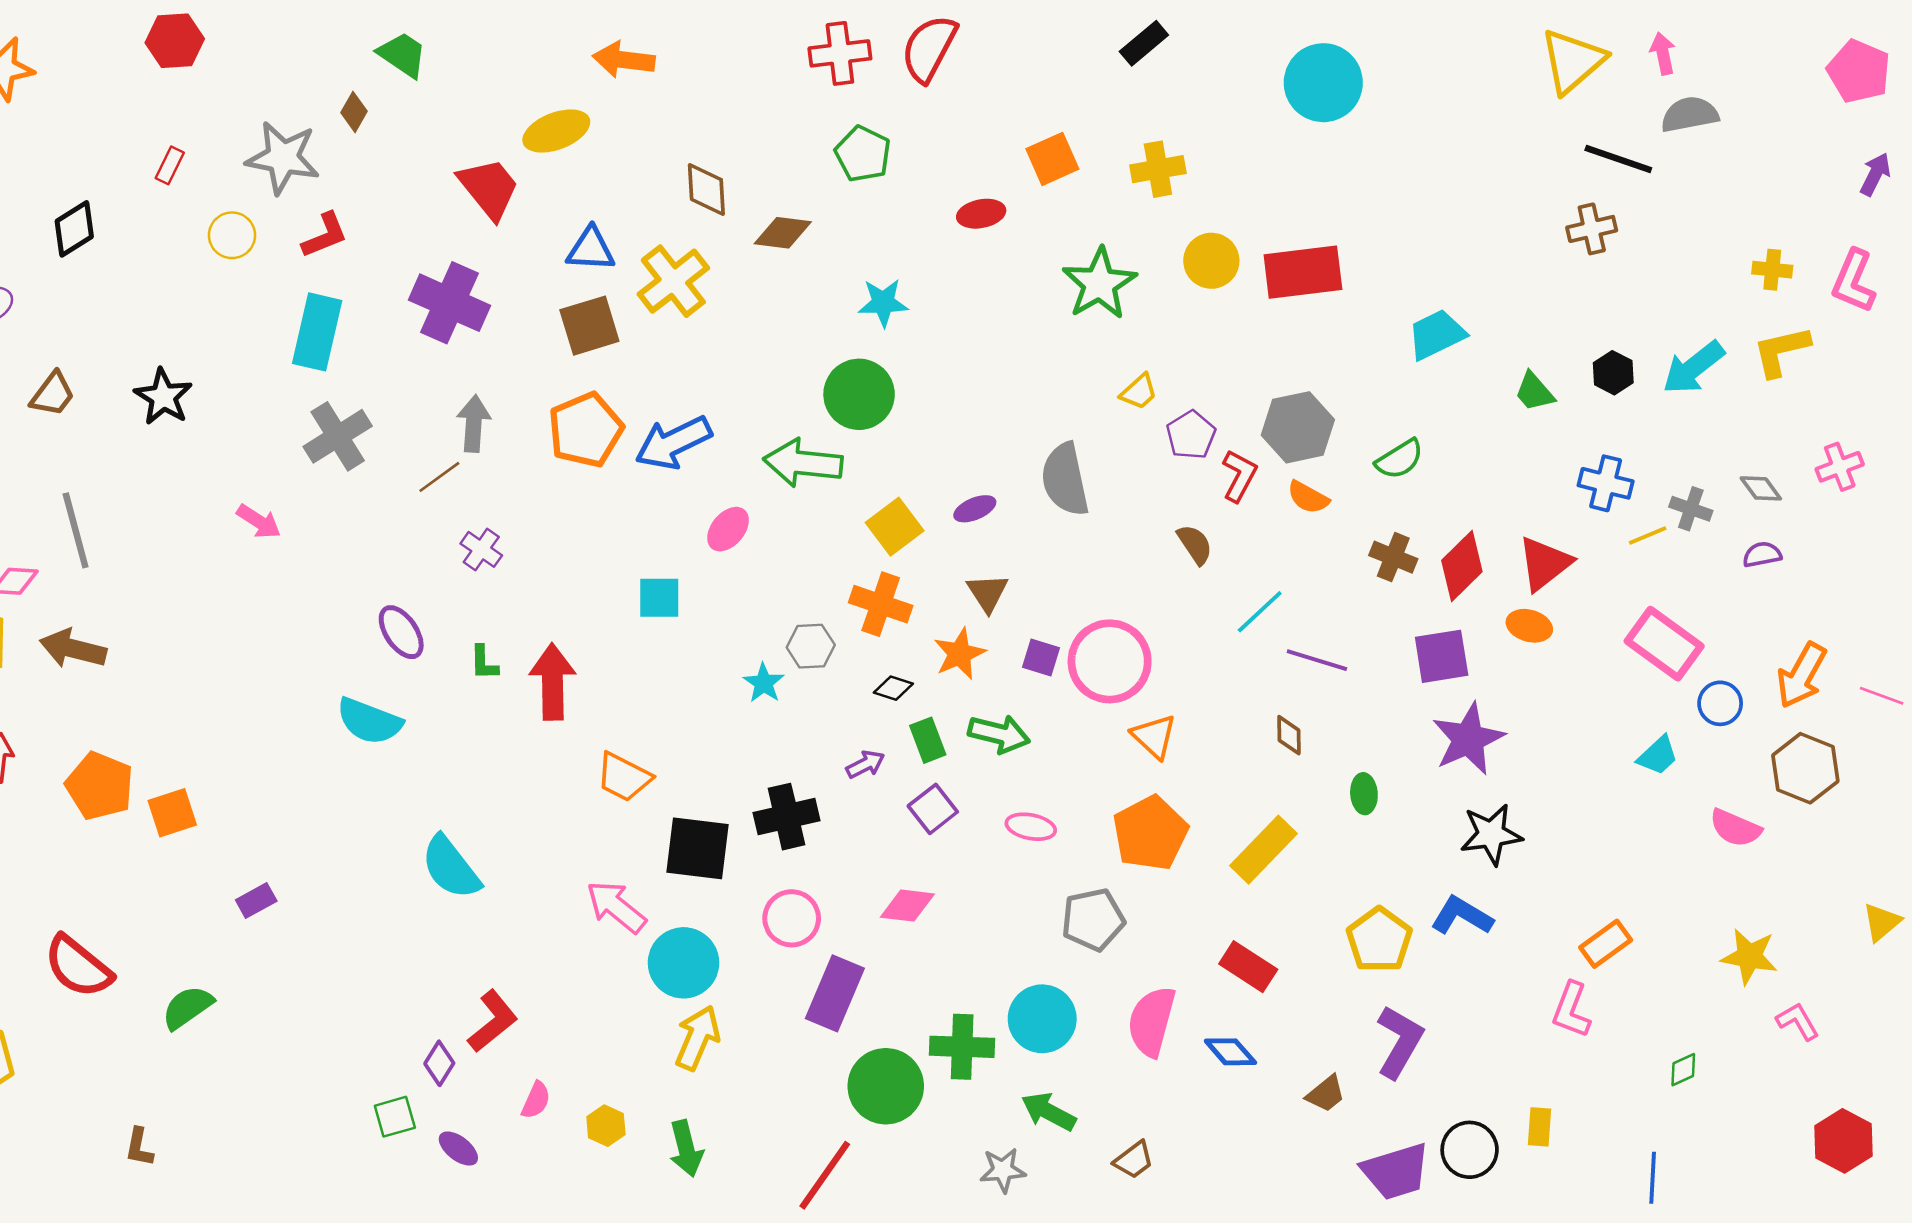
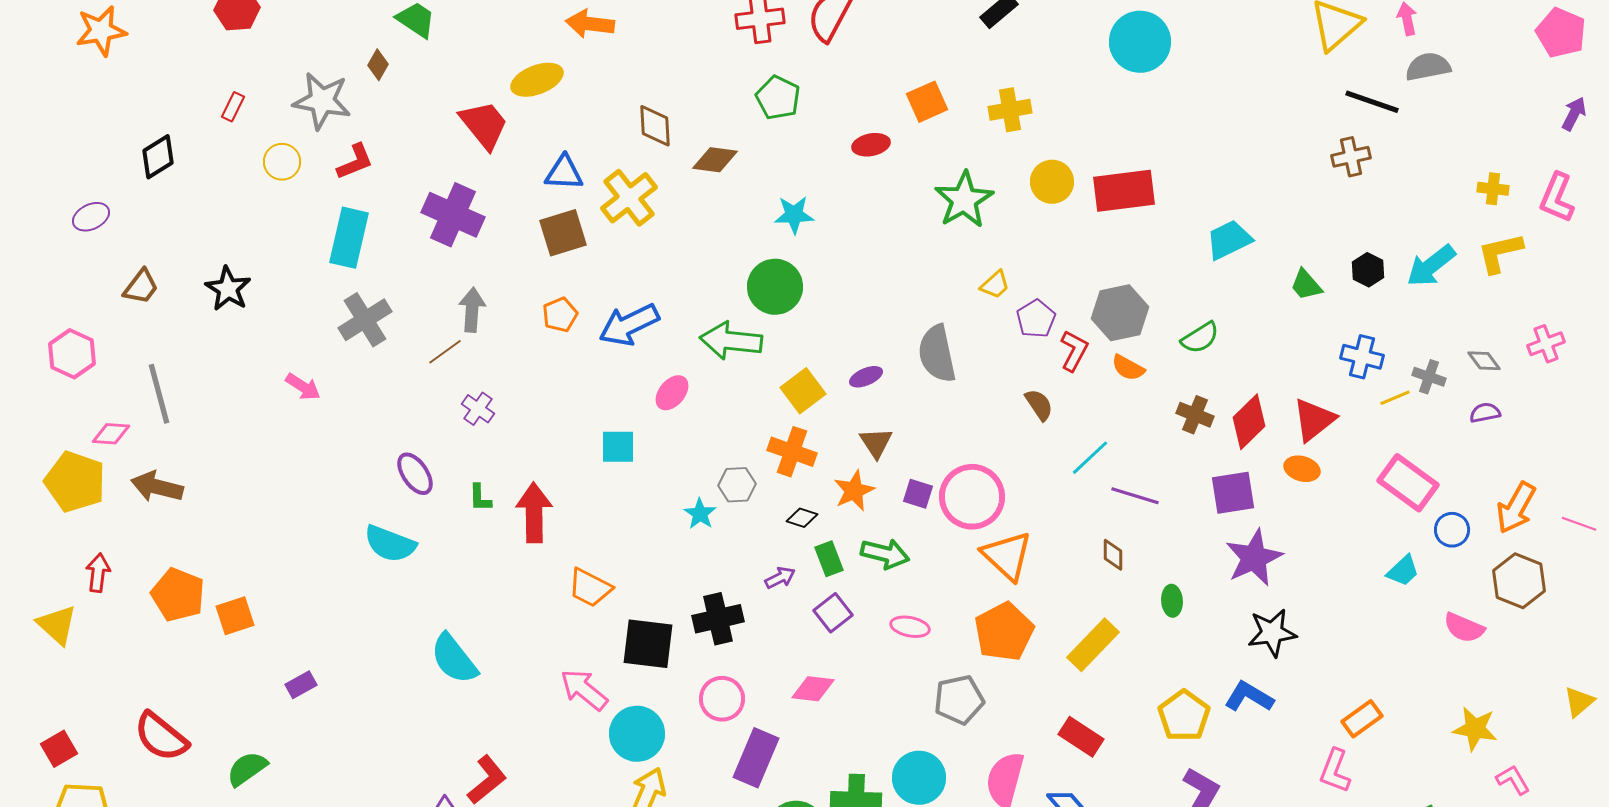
orange pentagon: (586, 430) -> (560, 315), size x0.6
orange triangle: (1154, 736) -> (1007, 556), size x1.4

